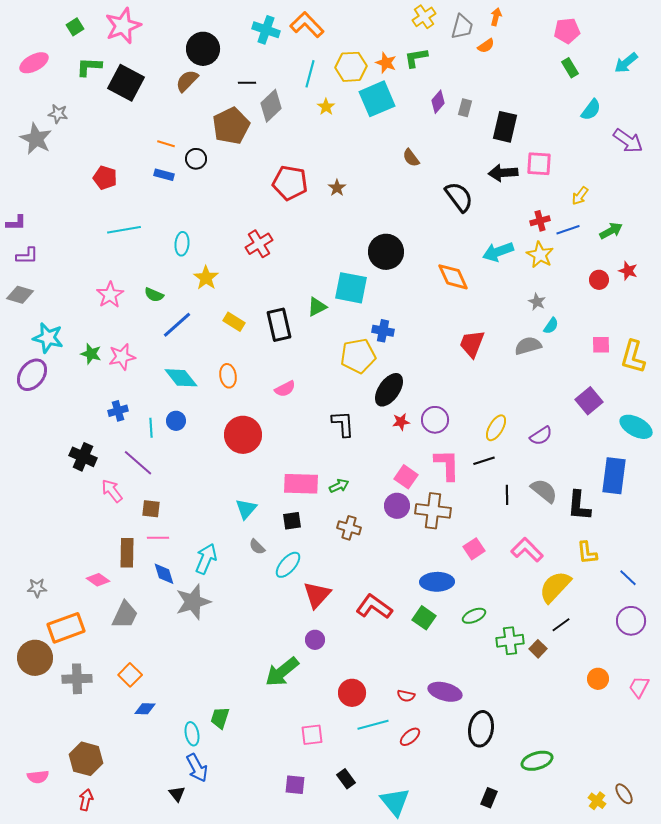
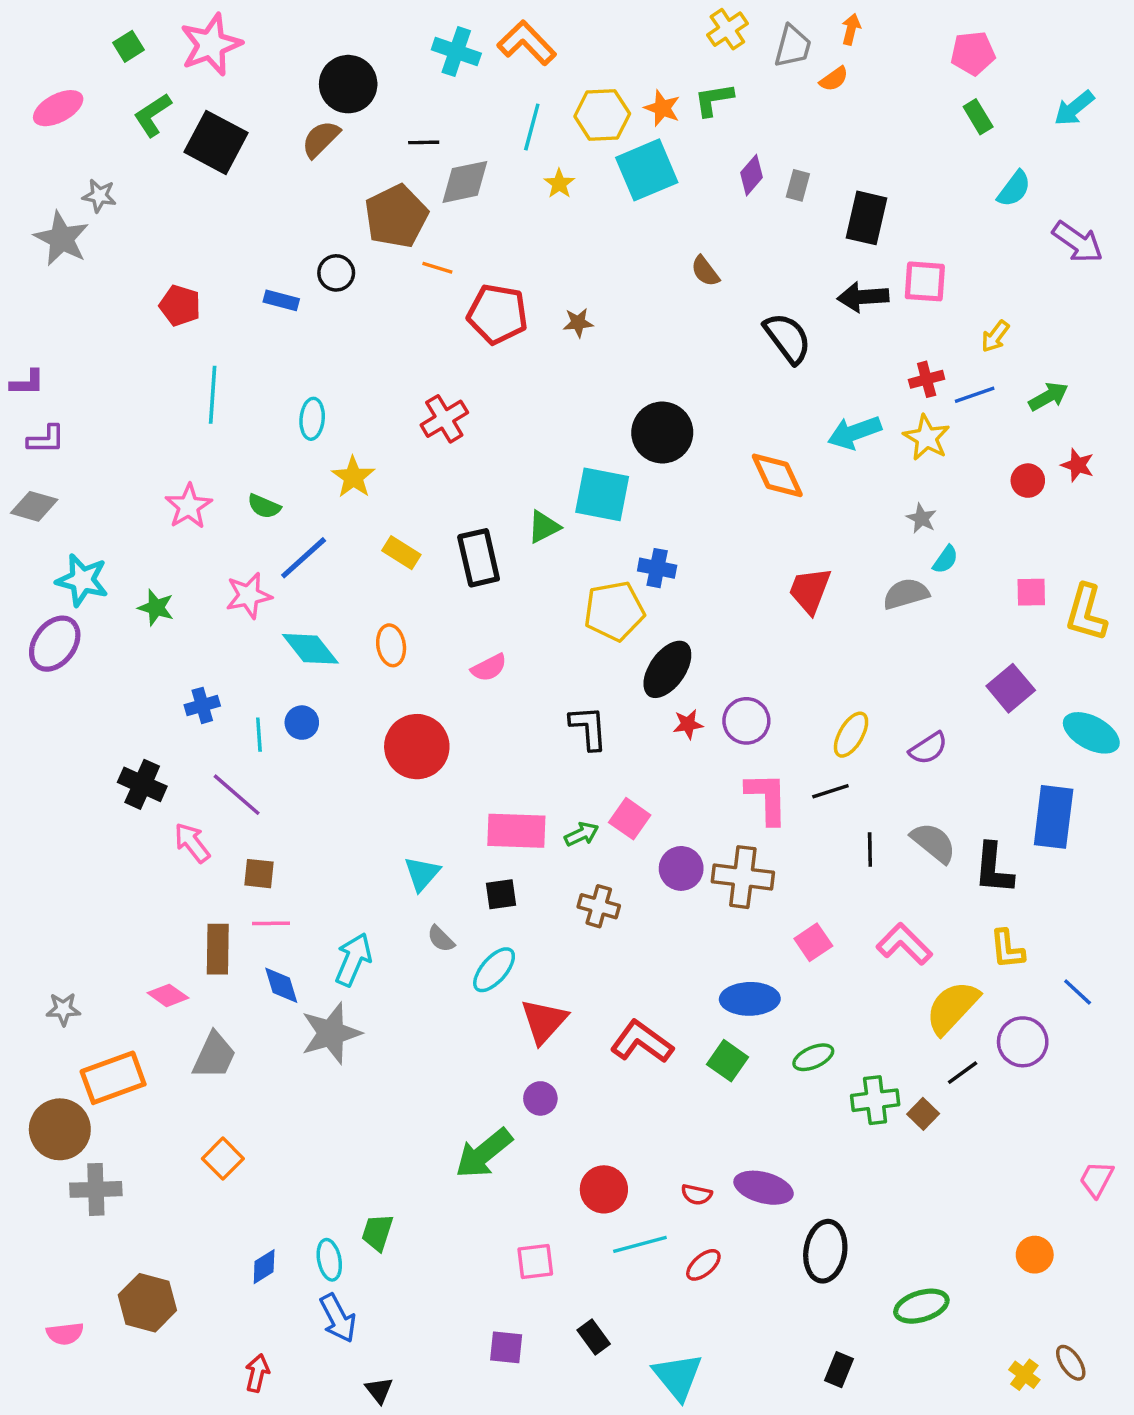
green L-shape: (89, 67) -> (153, 115), turned -36
gray diamond: (271, 106) -> (465, 182), turned 32
orange line: (166, 144) -> (437, 268), moved
brown star: (337, 188) -> (578, 323), turned 30
cyan line: (124, 230) -> (213, 395), turned -76
pink star: (122, 357) -> (249, 596), moved
pink square: (406, 477) -> (630, 819), moved
purple circle: (631, 621) -> (1023, 1042), moved
gray cross: (77, 679) -> (96, 1189), moved
orange circle: (598, 679) -> (1035, 1255), moved
blue diamond: (145, 709) -> (264, 1267), moved, turned -35
black triangle: (177, 794) -> (379, 1390), moved
red arrow: (86, 800) -> (257, 1373), moved

